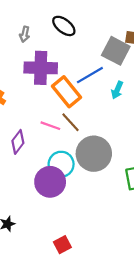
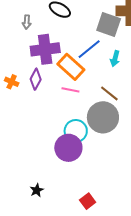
brown line: (70, 122) -> (109, 93), moved
pink line: (50, 126) -> (70, 90), moved
purple diamond: (18, 142) -> (36, 79), moved

